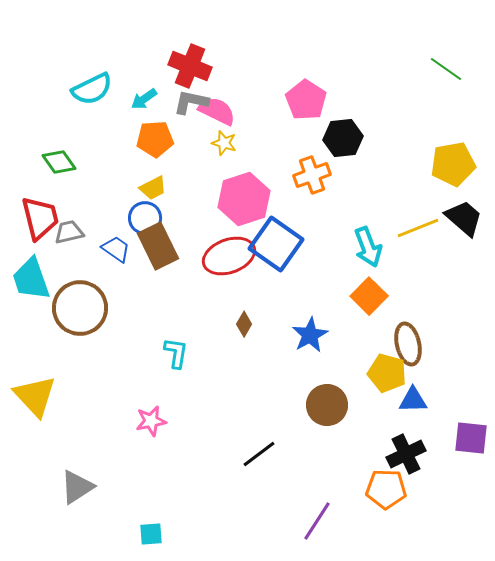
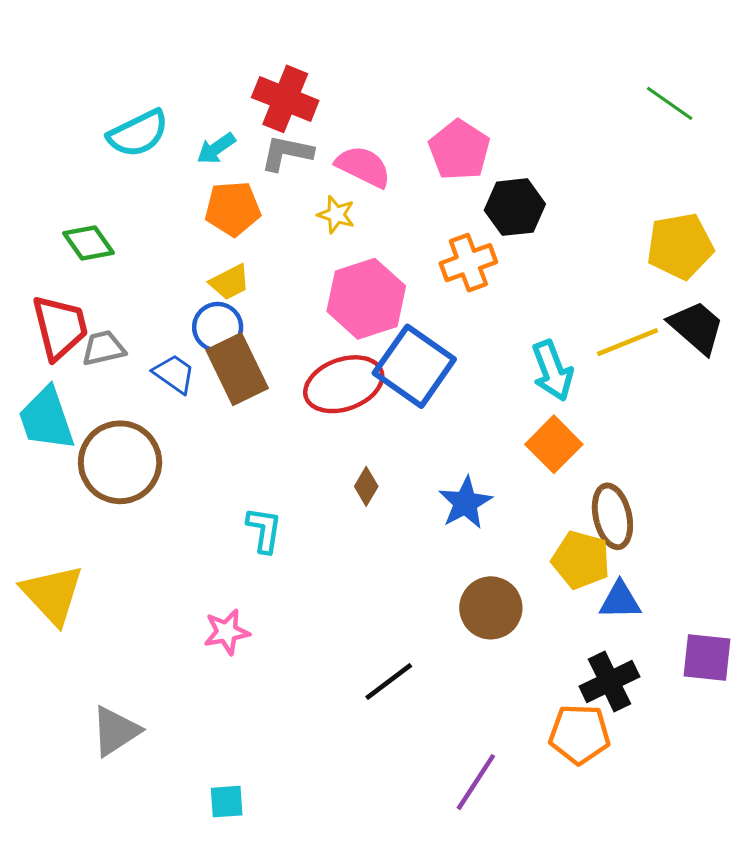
pink semicircle: (217, 111) -> (363, 167), moved

